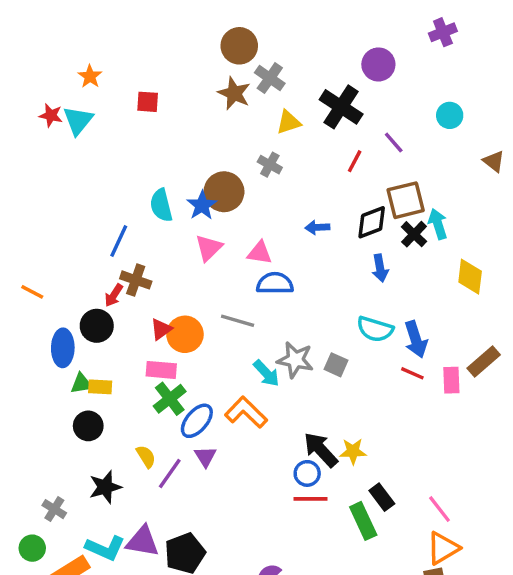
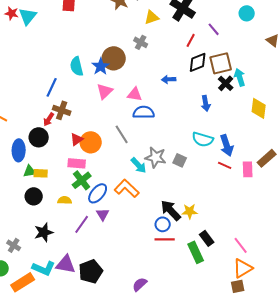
black diamond: (372, 222) -> (198, 62), moved
gray line: (238, 321) -> (122, 134), turned 42
yellow semicircle: (146, 456) -> (65, 200), moved, turned -56

